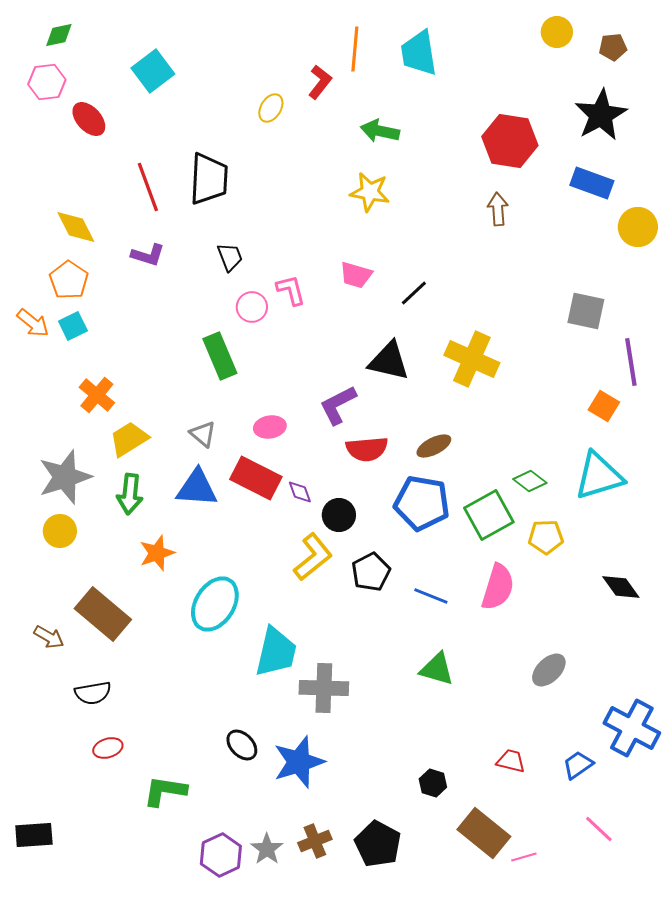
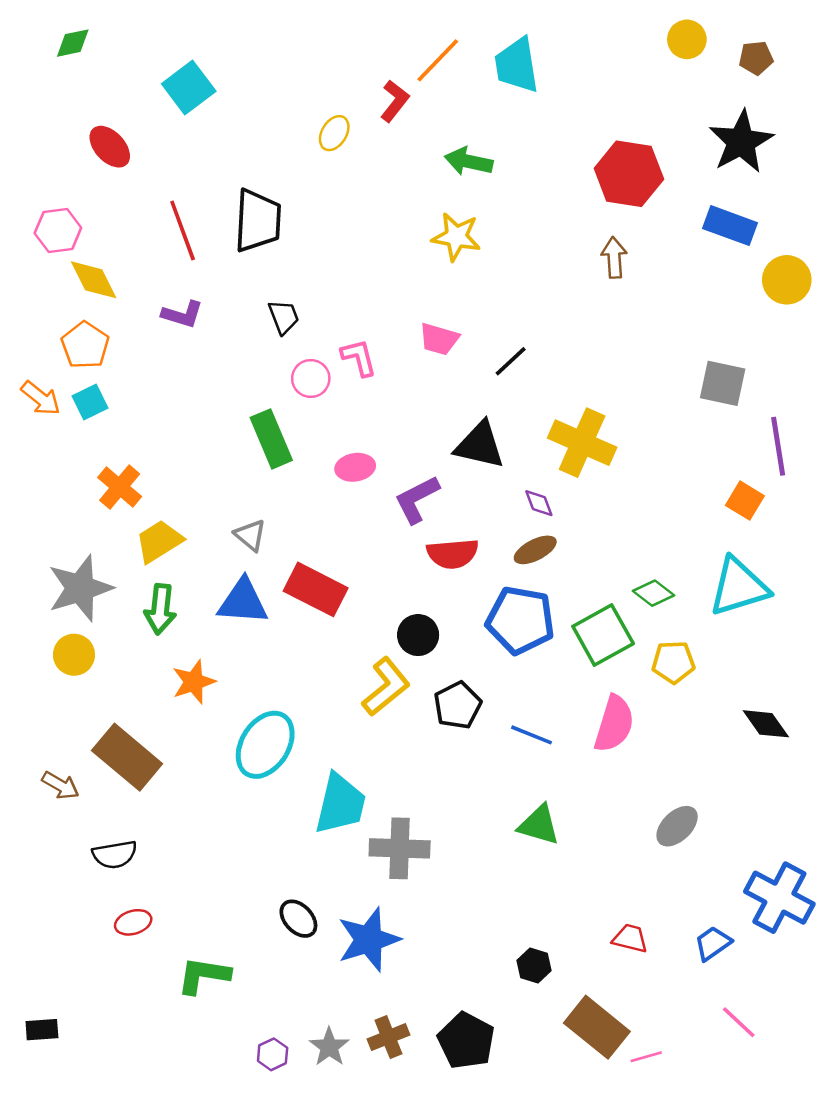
orange line: (355, 49) -> (438, 60), turned 39
pink hexagon: (47, 82) -> (58, 231), moved
pink ellipse: (270, 427) -> (355, 467), moved
purple diamond: (300, 492) -> (539, 503), moved
black rectangle: (34, 835) -> (42, 1030), size x0.7
purple hexagon: (221, 855) -> (273, 1054), size x0.6

